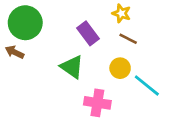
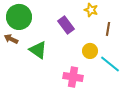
brown line: (128, 39) -> (108, 29), moved, turned 72
green triangle: (72, 67) -> (38, 50), moved

